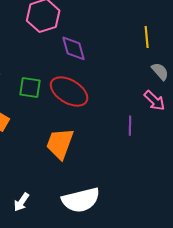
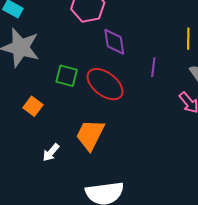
purple line: (130, 126) -> (153, 67), moved
white arrow: (21, 202) -> (51, 152), moved

